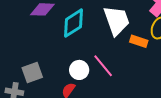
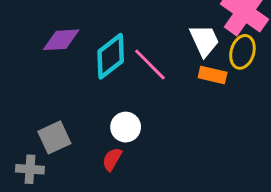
white trapezoid: (117, 21) -> (204, 40), moved, size x0.7
pink line: (103, 66) -> (150, 65), moved

